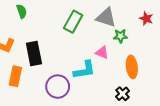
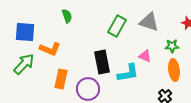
green star: (120, 36) -> (172, 46), moved
black rectangle: (34, 54) -> (102, 62), moved
purple circle: (58, 87) -> (88, 89), moved

